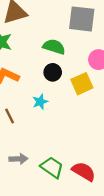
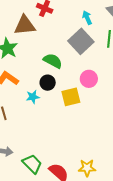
gray square: (82, 19) -> (81, 41), turned 30
cyan star: (40, 102) -> (33, 97), moved

